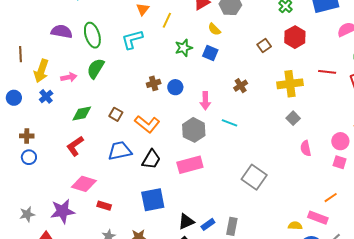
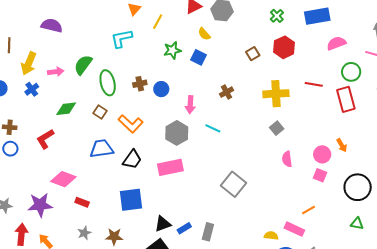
green ellipse: (92, 35) -> (108, 83), moved
red L-shape: (75, 146) -> (45, 139), moved

